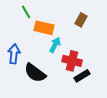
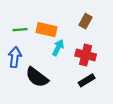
green line: (26, 12) -> (20, 30), moved, turned -64
red cross: (72, 61) -> (86, 55), moved

